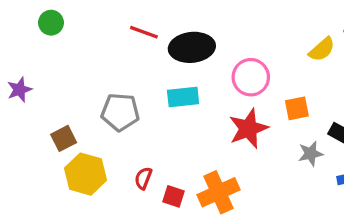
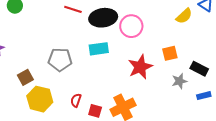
pink circle: (251, 77) -> (131, 26), moved

